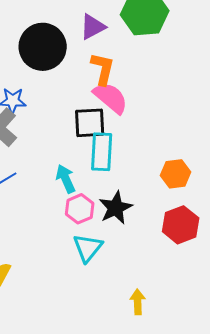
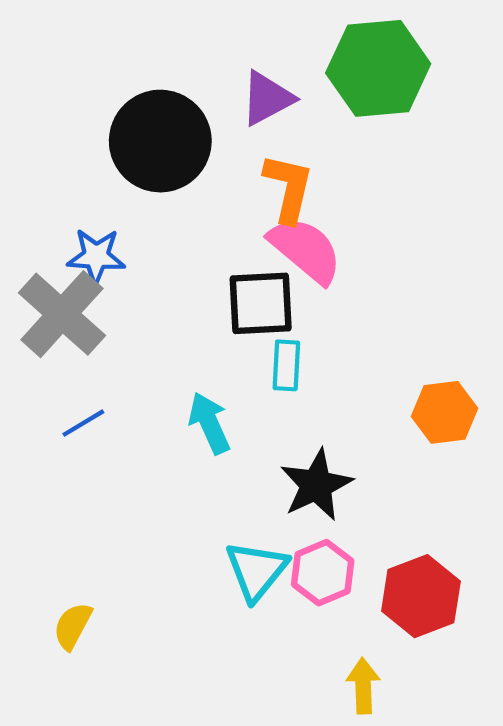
cyan rectangle: (102, 152) -> (286, 365), size x0.6
pink hexagon: (80, 209) -> (323, 573), moved
red hexagon: (181, 225) -> (421, 596), moved

